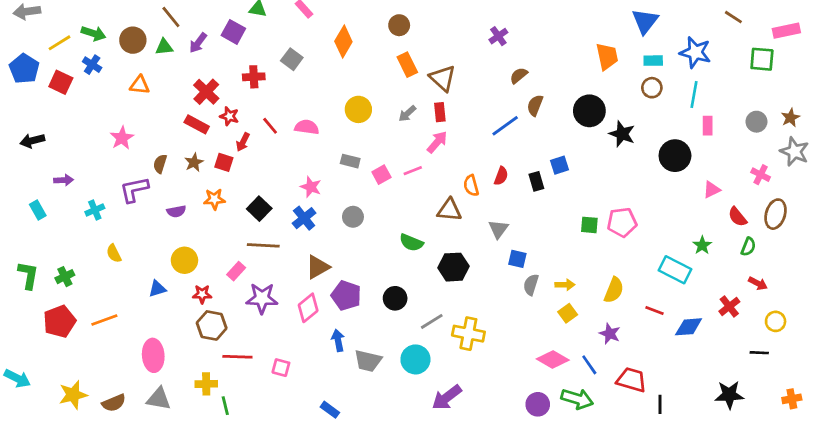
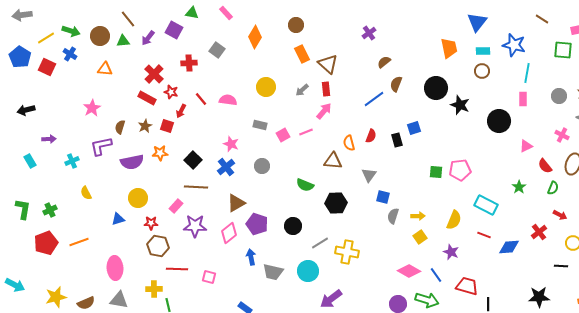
cyan line: (694, 94) -> (527, 73), moved
purple semicircle: (176, 211) -> (132, 162), size x1.6
cyan rectangle: (675, 270) -> (486, 205), moved

